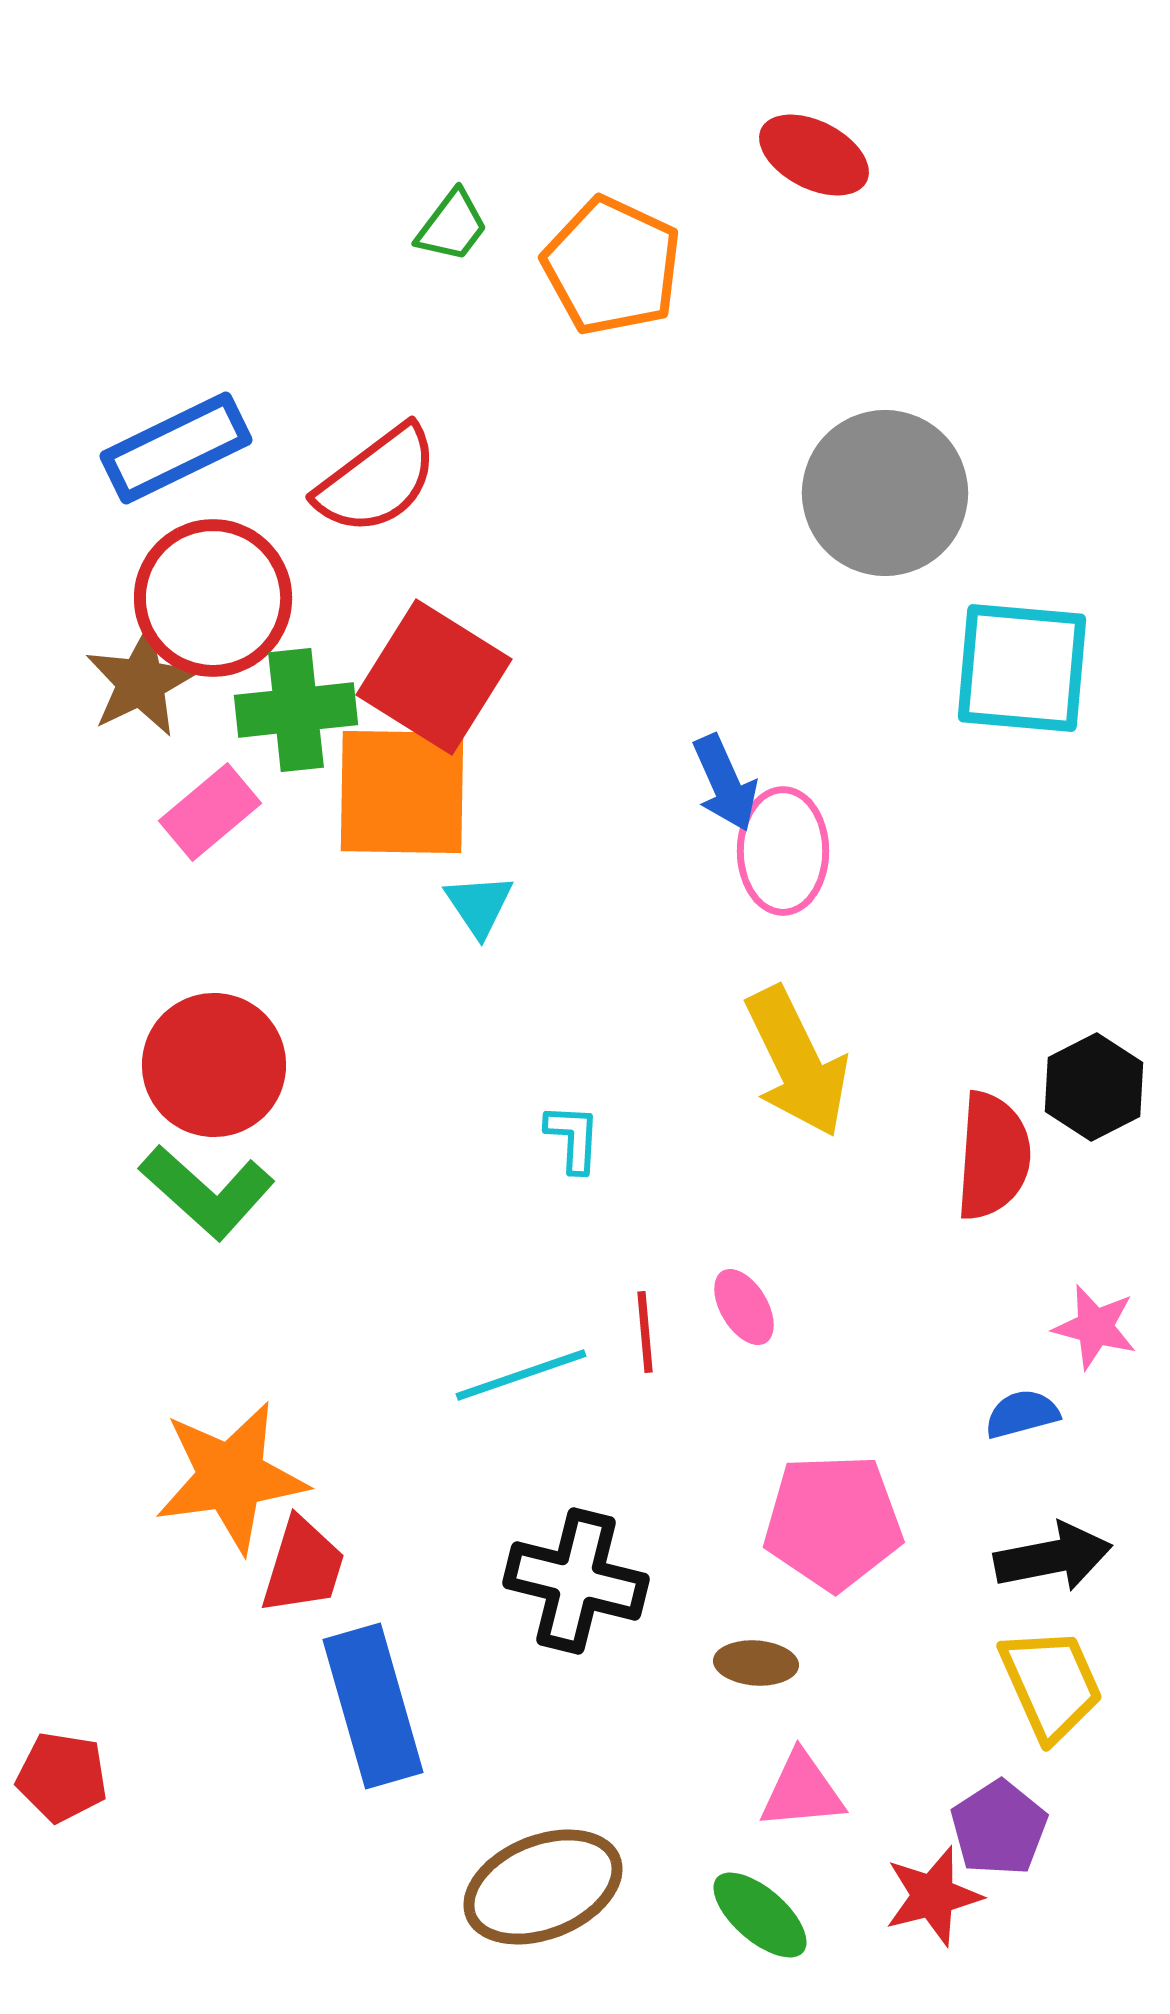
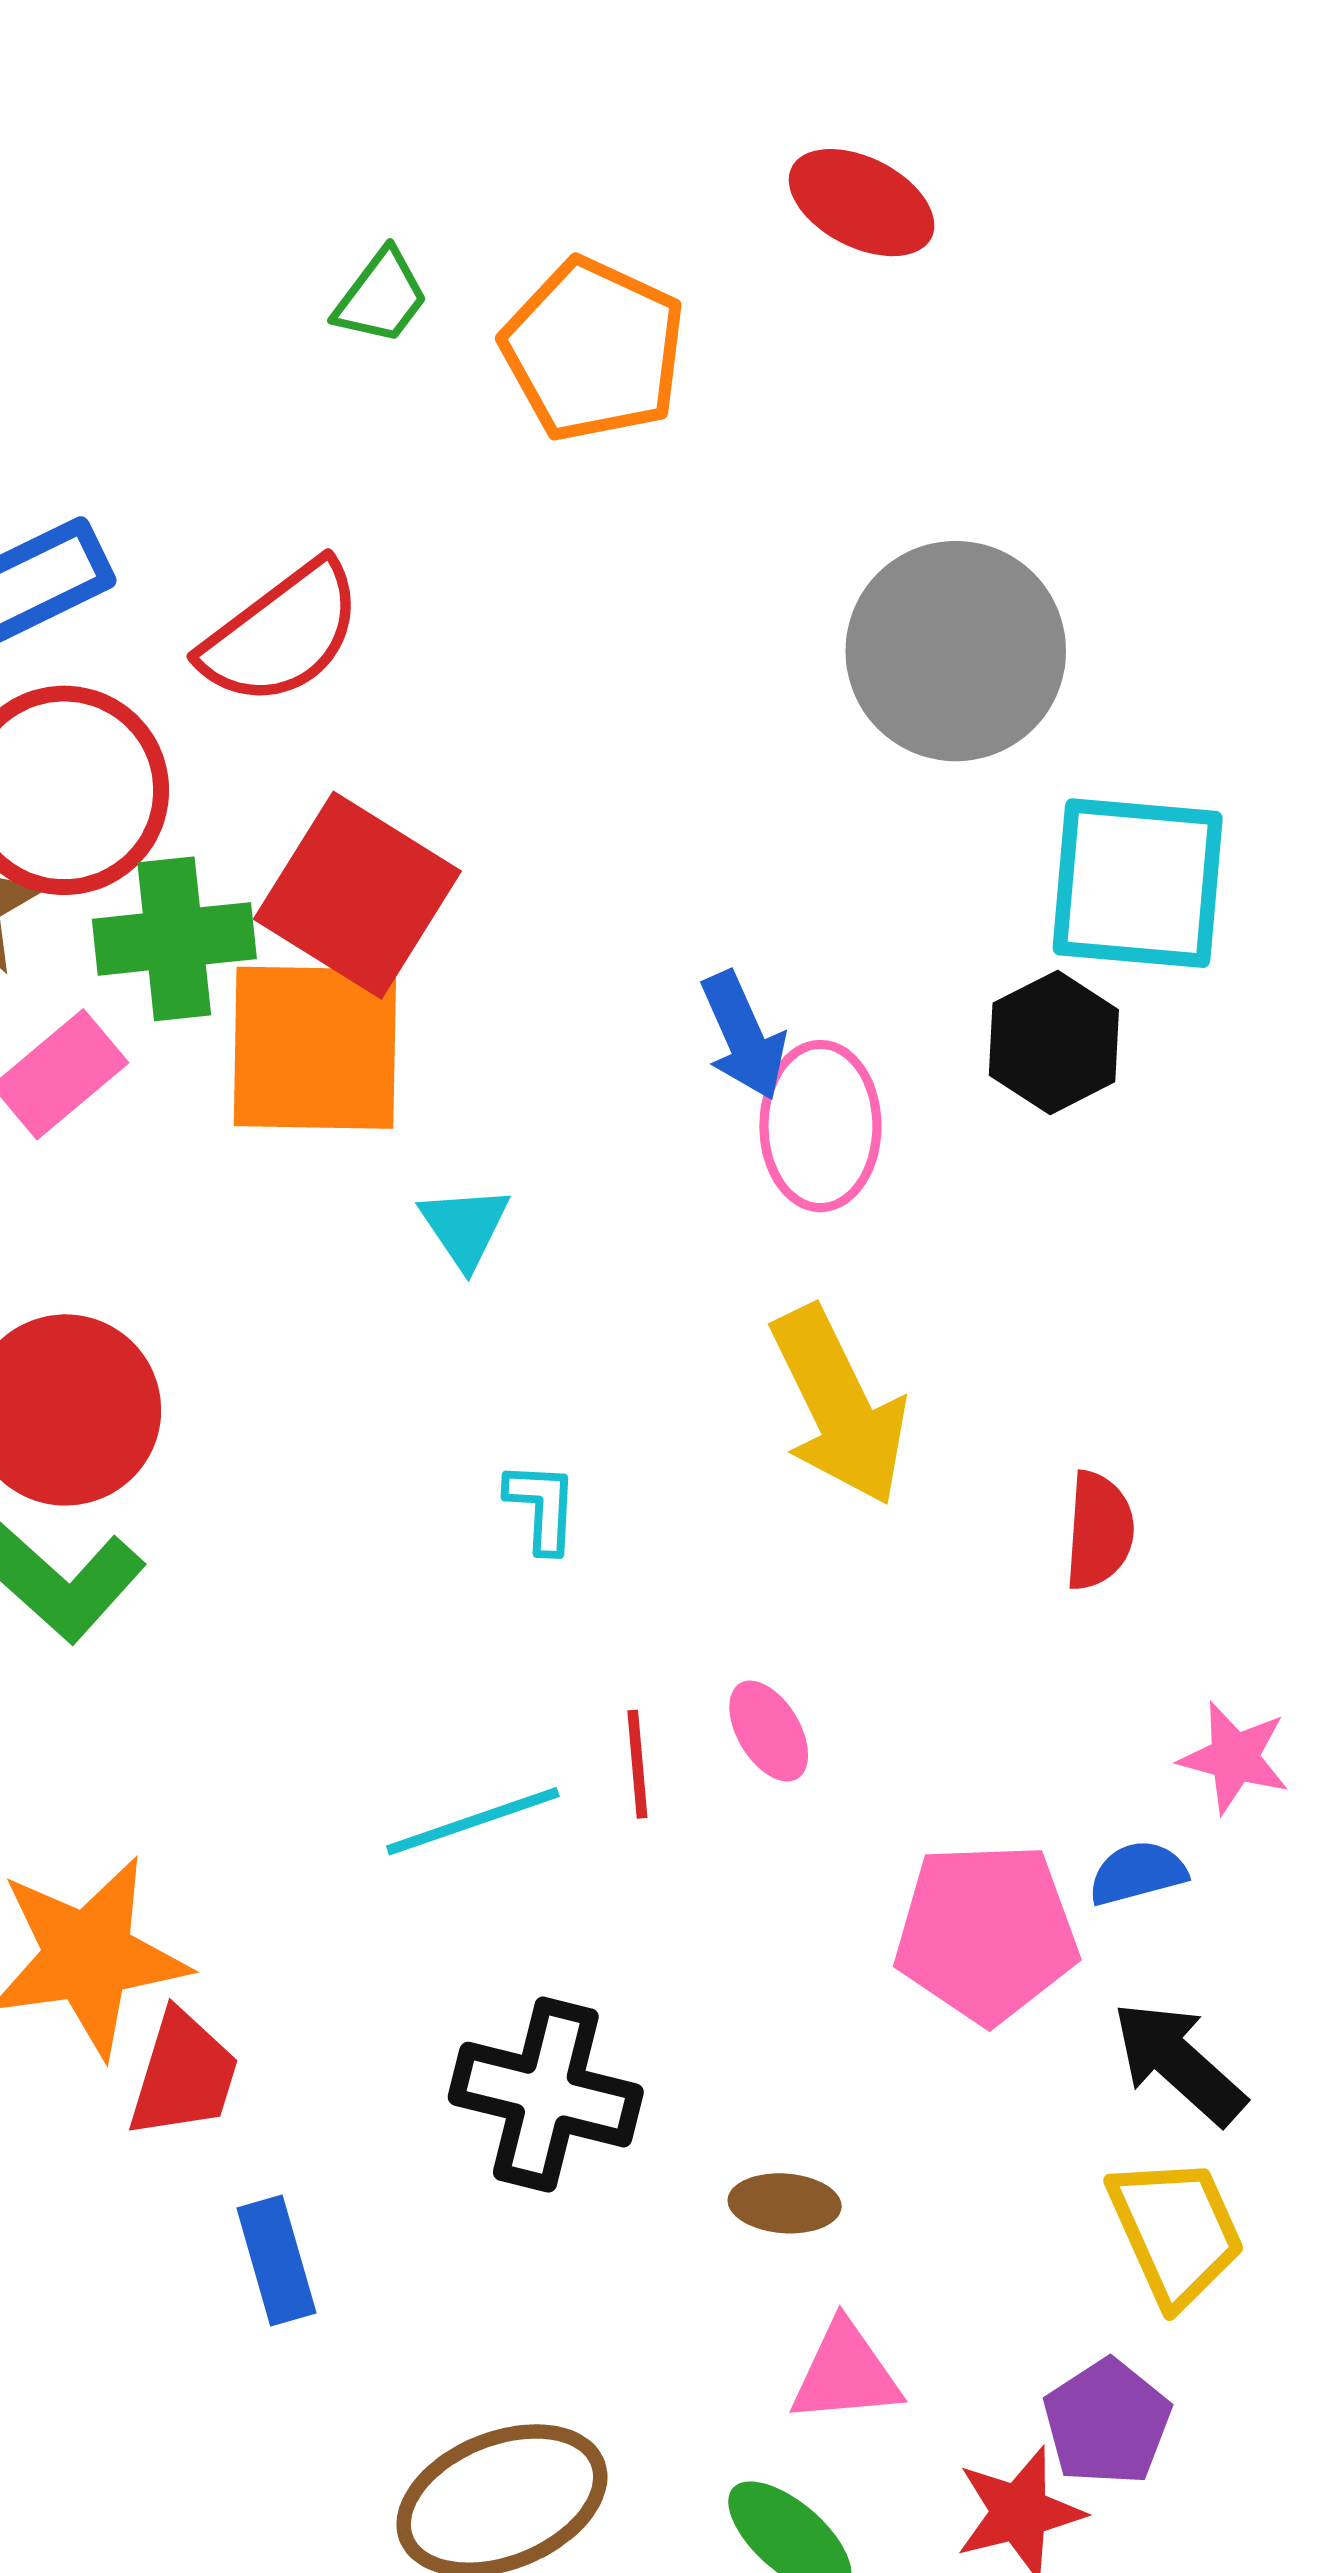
cyan triangle: (479, 905) -> (465, 1227), moved
black hexagon: (1094, 1087) -> (1054, 1042), moved
red semicircle: (993, 1156) -> (1099, 1531), size x0.7
pink pentagon: (833, 1522) -> (986, 1933), moved
black arrow: (1053, 1557) -> (1179, 2063), turned -127
blue rectangle: (373, 1706) -> (276, 2260), size x0.6

